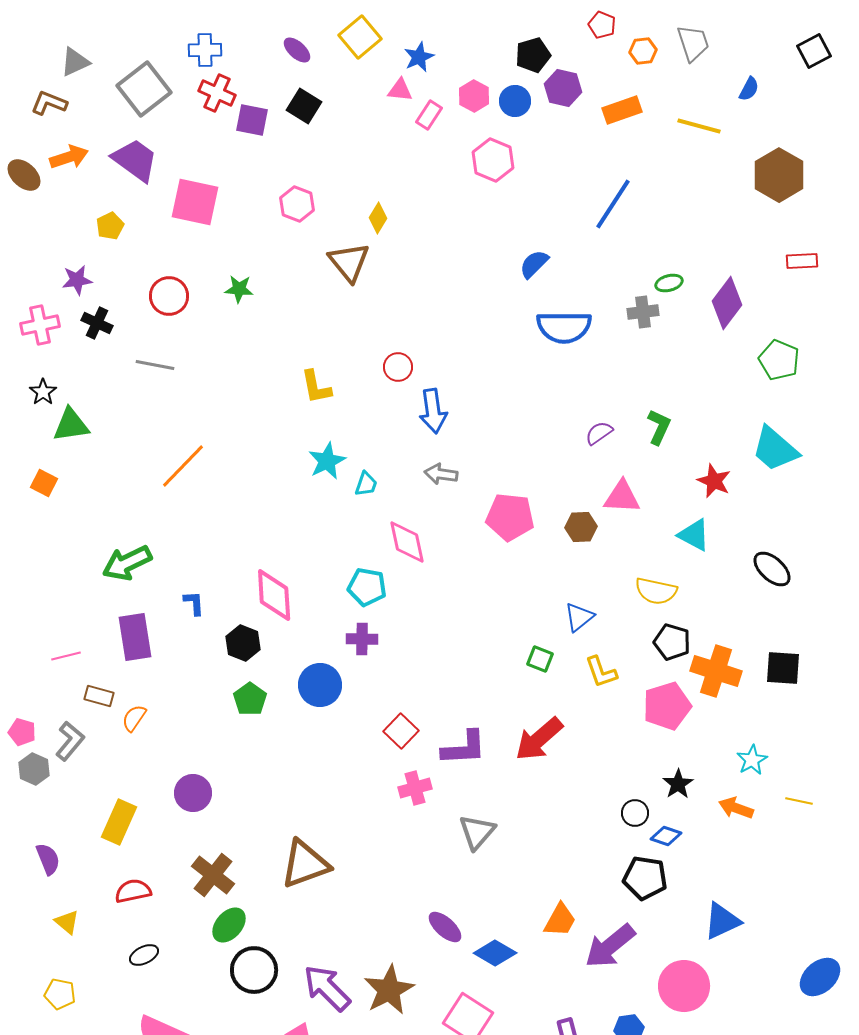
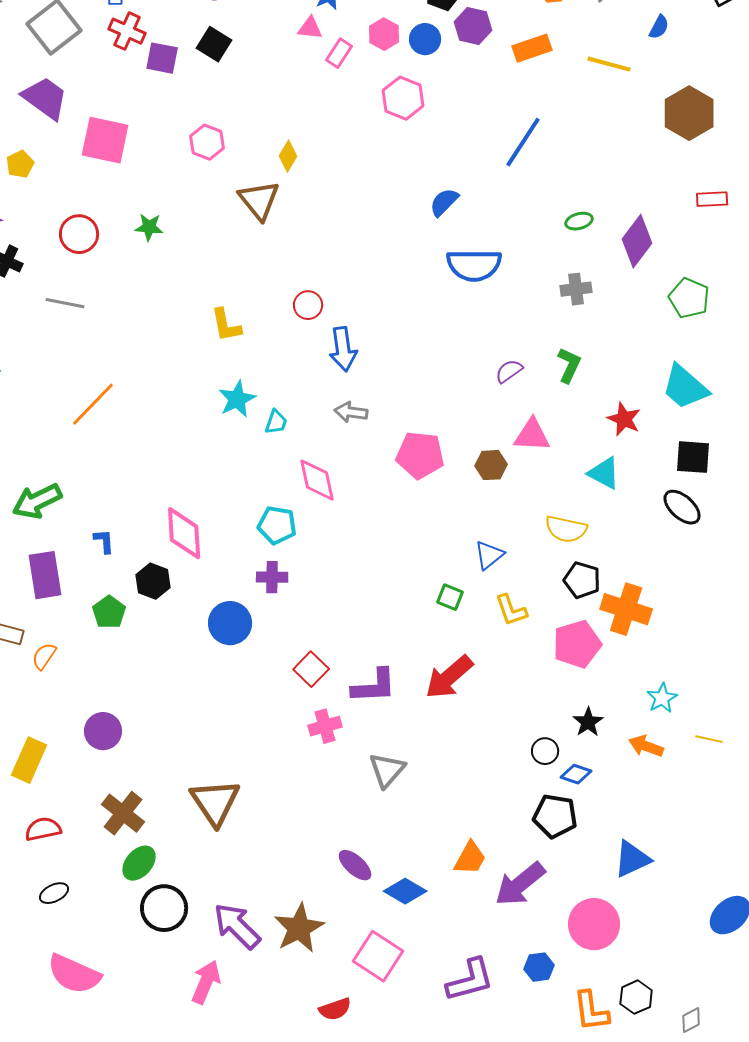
gray cross: (643, 312) -> (576, 289), moved
black square: (783, 668) -> (693, 457), moved
green pentagon: (250, 699) -> (109, 612), moved
brown triangle: (305, 864) -> (215, 802), turned -44

